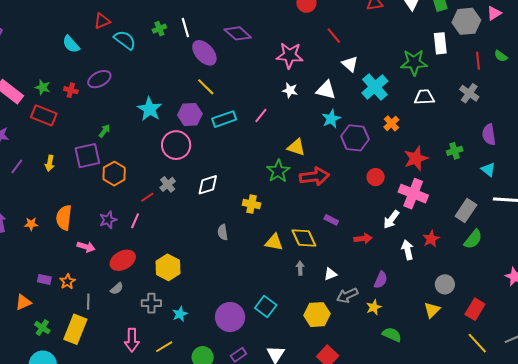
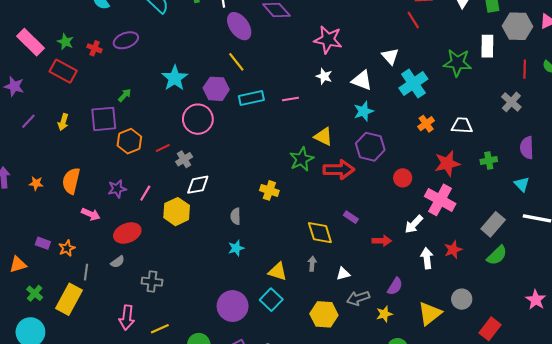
red line: (334, 36) -> (413, 20), moved
white trapezoid: (424, 97) -> (462, 126), moved
pink line: (261, 116) -> (290, 99), turned 35
purple hexagon: (355, 138) -> (370, 147), moved
white diamond: (208, 185) -> (198, 185), moved
red line: (147, 197) -> (163, 148), moved
yellow triangle: (274, 242) -> (278, 272), moved
yellow hexagon: (168, 267) -> (177, 212), moved
yellow triangle: (432, 310) -> (430, 313), moved, size x1.4
cyan star: (180, 314) -> (236, 248), moved

